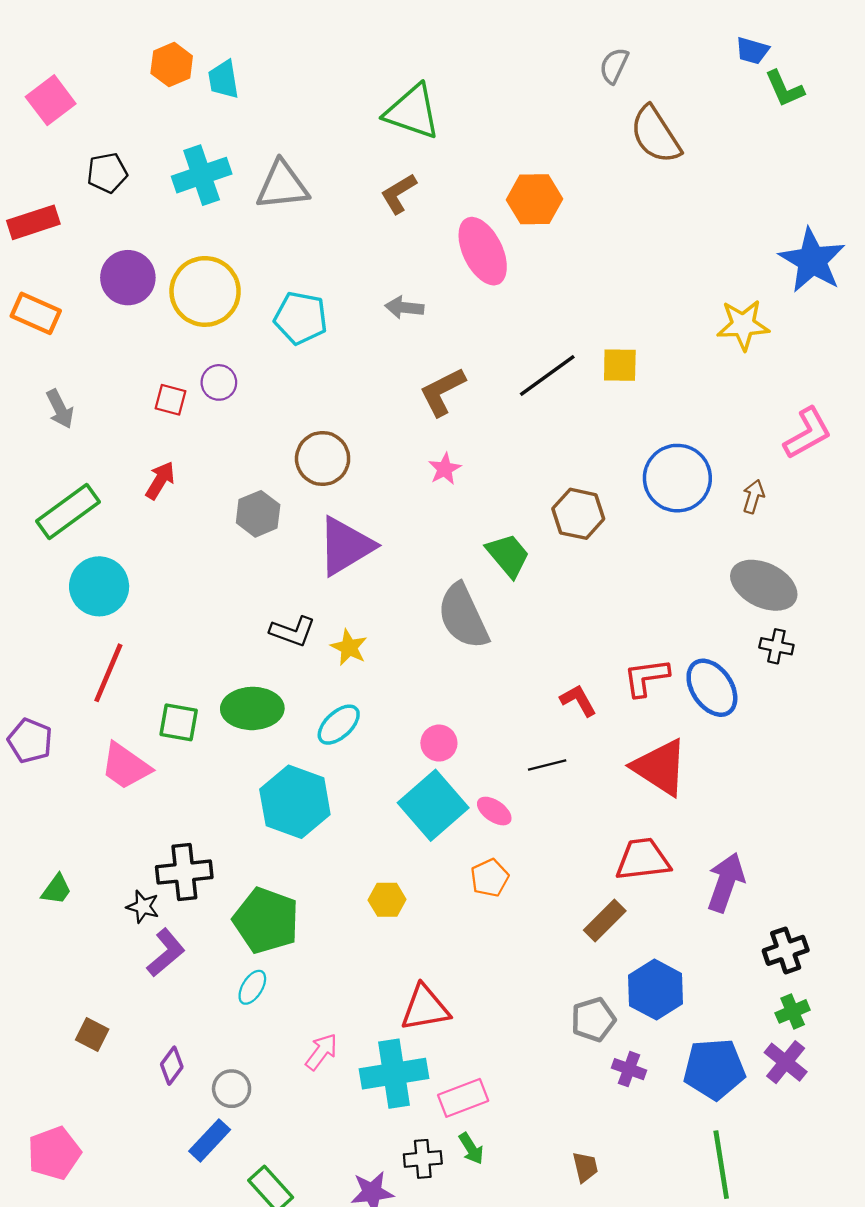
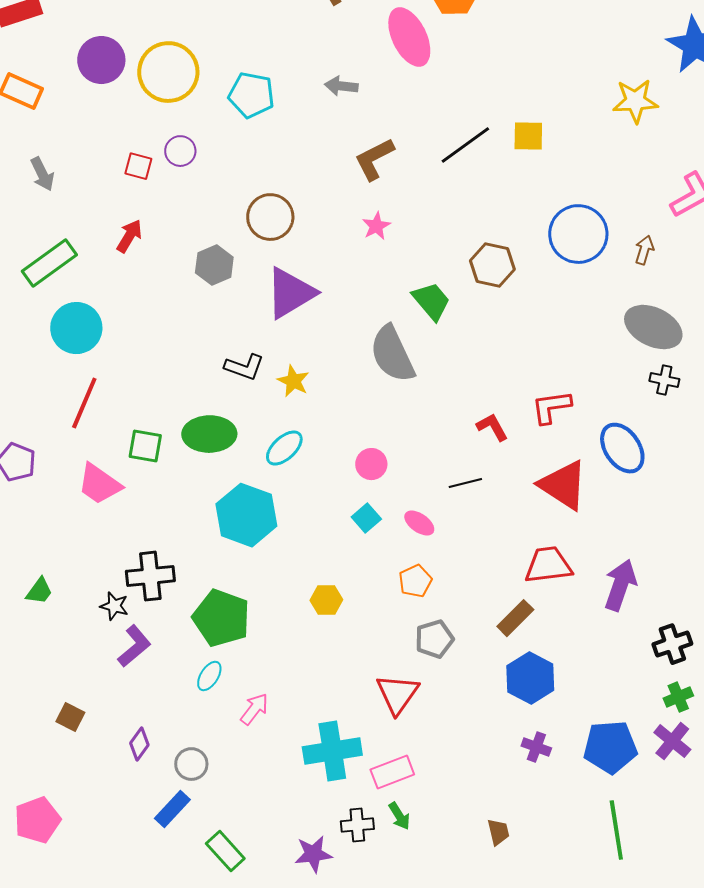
blue ellipse: (712, 688) -> (622, 448), moved
cyan square: (433, 805) -> (366, 518), size x0.5
blue hexagon: (655, 990) -> (530, 678), moved
red triangle: (425, 1008) -> (397, 694), moved, turned -45
gray pentagon: (593, 1020) -> (434, 639), moved
pink arrow: (321, 1052) -> (254, 709), moved

